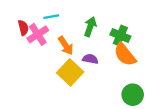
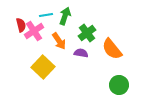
green arrow: (90, 27) -> (65, 16), moved
green cross: (120, 36) -> (87, 33), moved, turned 30
yellow square: (70, 72) -> (43, 67), moved

